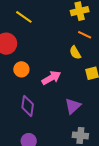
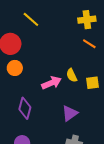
yellow semicircle: (75, 53) -> (72, 75), moved
orange circle: (21, 69) -> (15, 68), moved

